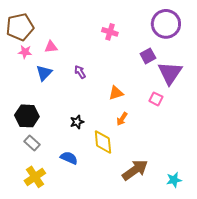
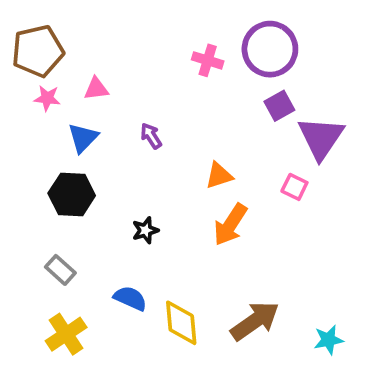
purple circle: (166, 24) -> (270, 49), moved
black hexagon: (27, 116) -> (72, 194), moved
orange arrow: (122, 119) -> (230, 225), size x1.6
yellow diamond: (103, 142) -> (181, 323), moved

